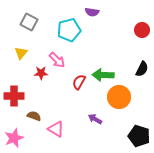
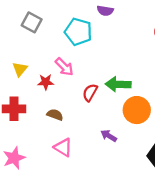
cyan pentagon: (69, 30) -> (78, 32), turned 30
yellow triangle: (21, 53) -> (20, 69), moved
brown semicircle: (34, 116) -> (55, 115), moved

